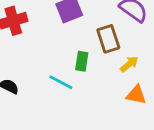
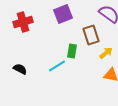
cyan line: (61, 82) -> (57, 66), turned -60

